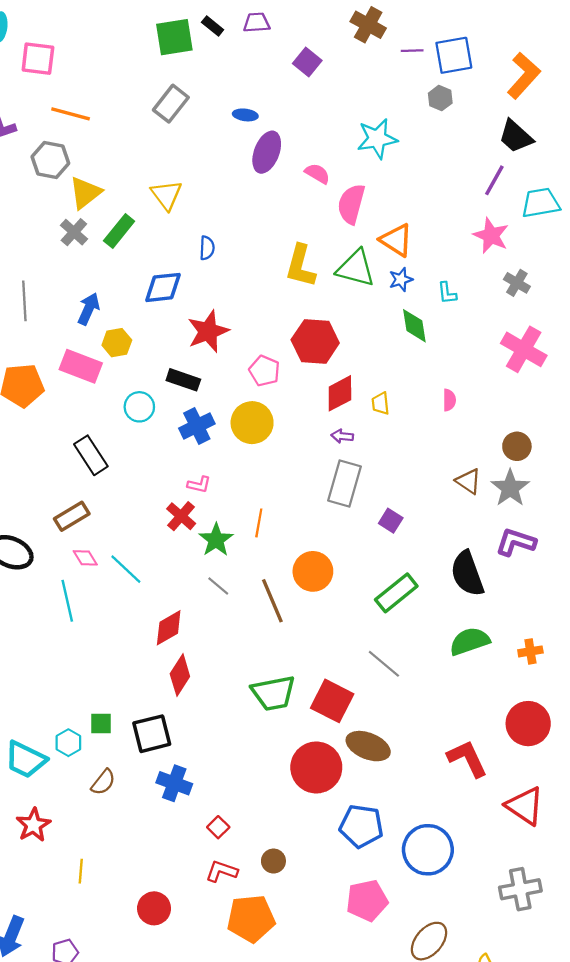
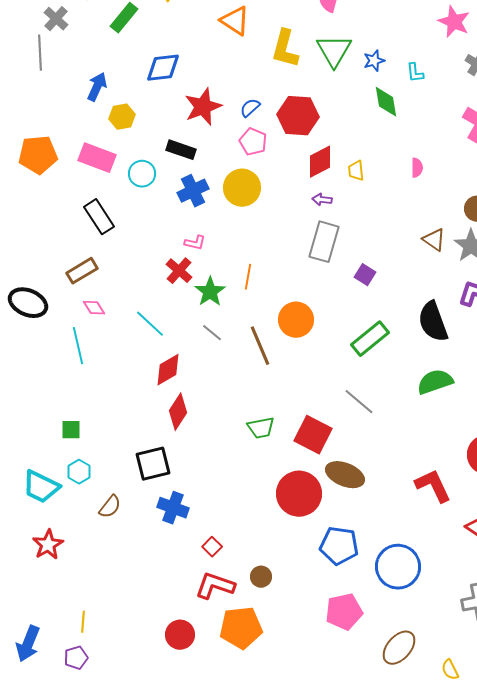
gray cross: (74, 232) -> (56, 19), moved
orange triangle: (396, 240) -> (235, 21), moved
blue semicircle: (207, 248) -> (250, 108), moved, turned -135
green triangle: (356, 268) -> (334, 51), turned 45
gray line: (24, 301) -> (40, 53), moved
pink rectangle: (81, 366) -> (97, 158), moved
cyan line: (126, 569) -> (150, 324), moved
green trapezoid: (273, 693) -> (261, 428), size x0.7
green square: (101, 724) -> (71, 430), moved
yellow line: (81, 871) -> (83, 622), moved
red L-shape: (222, 871) -> (215, 586), size x1.4
red circle: (154, 908) -> (180, 635), moved

